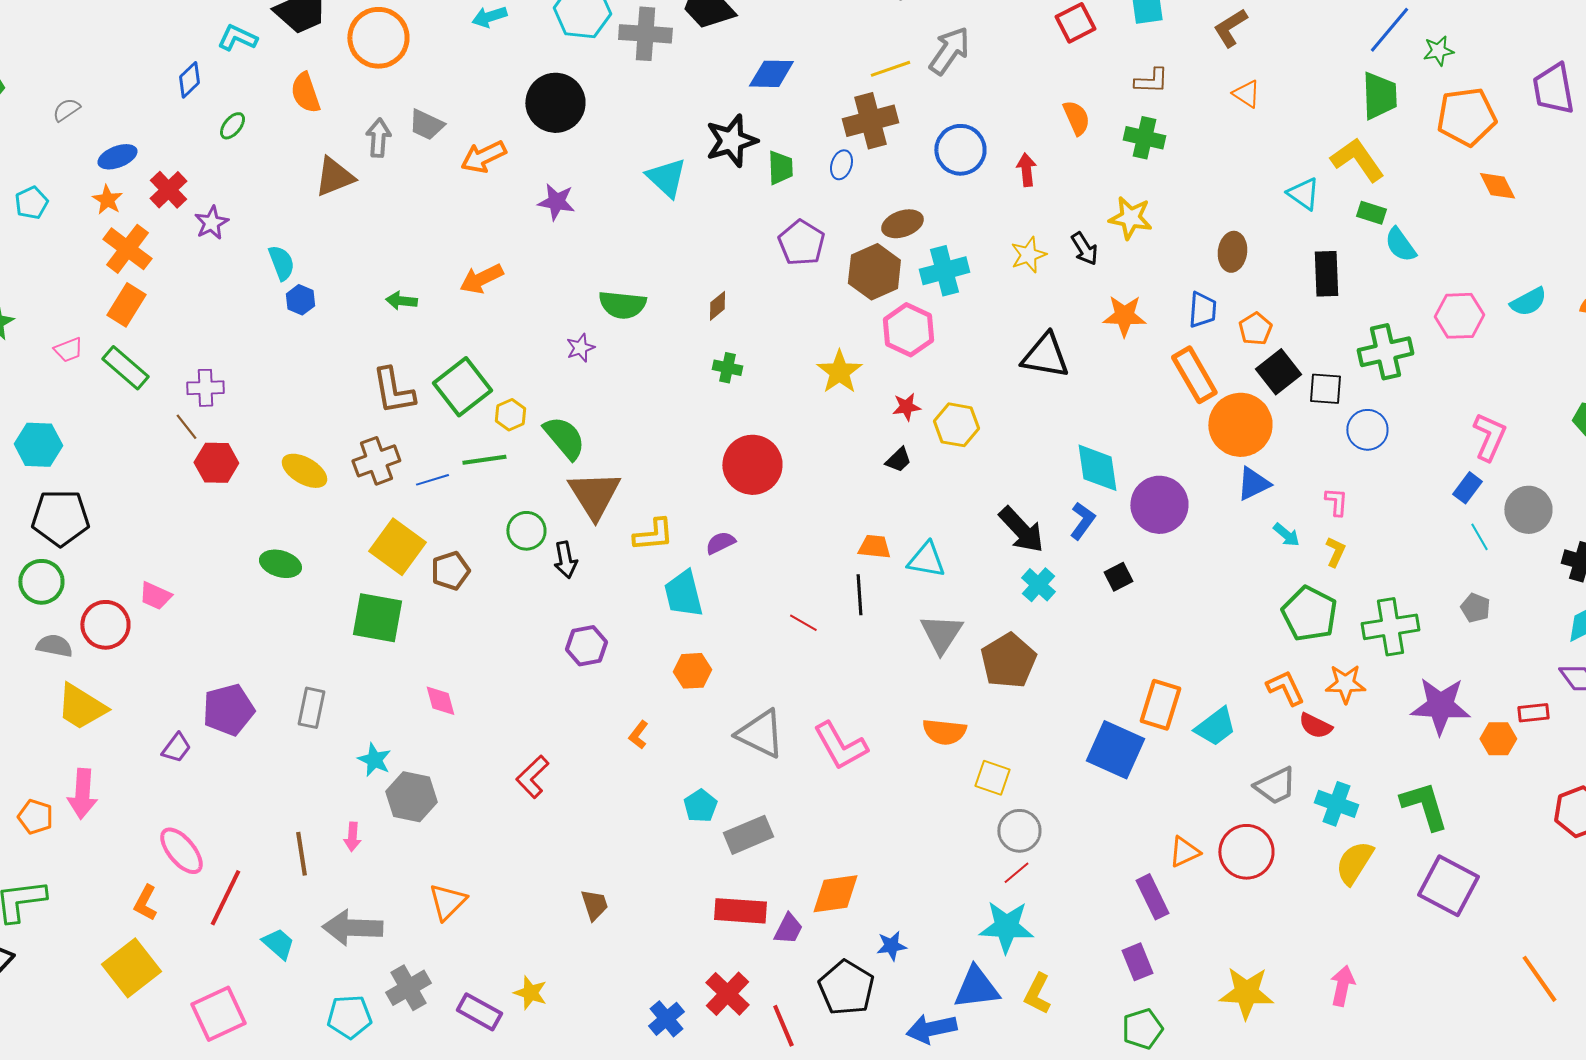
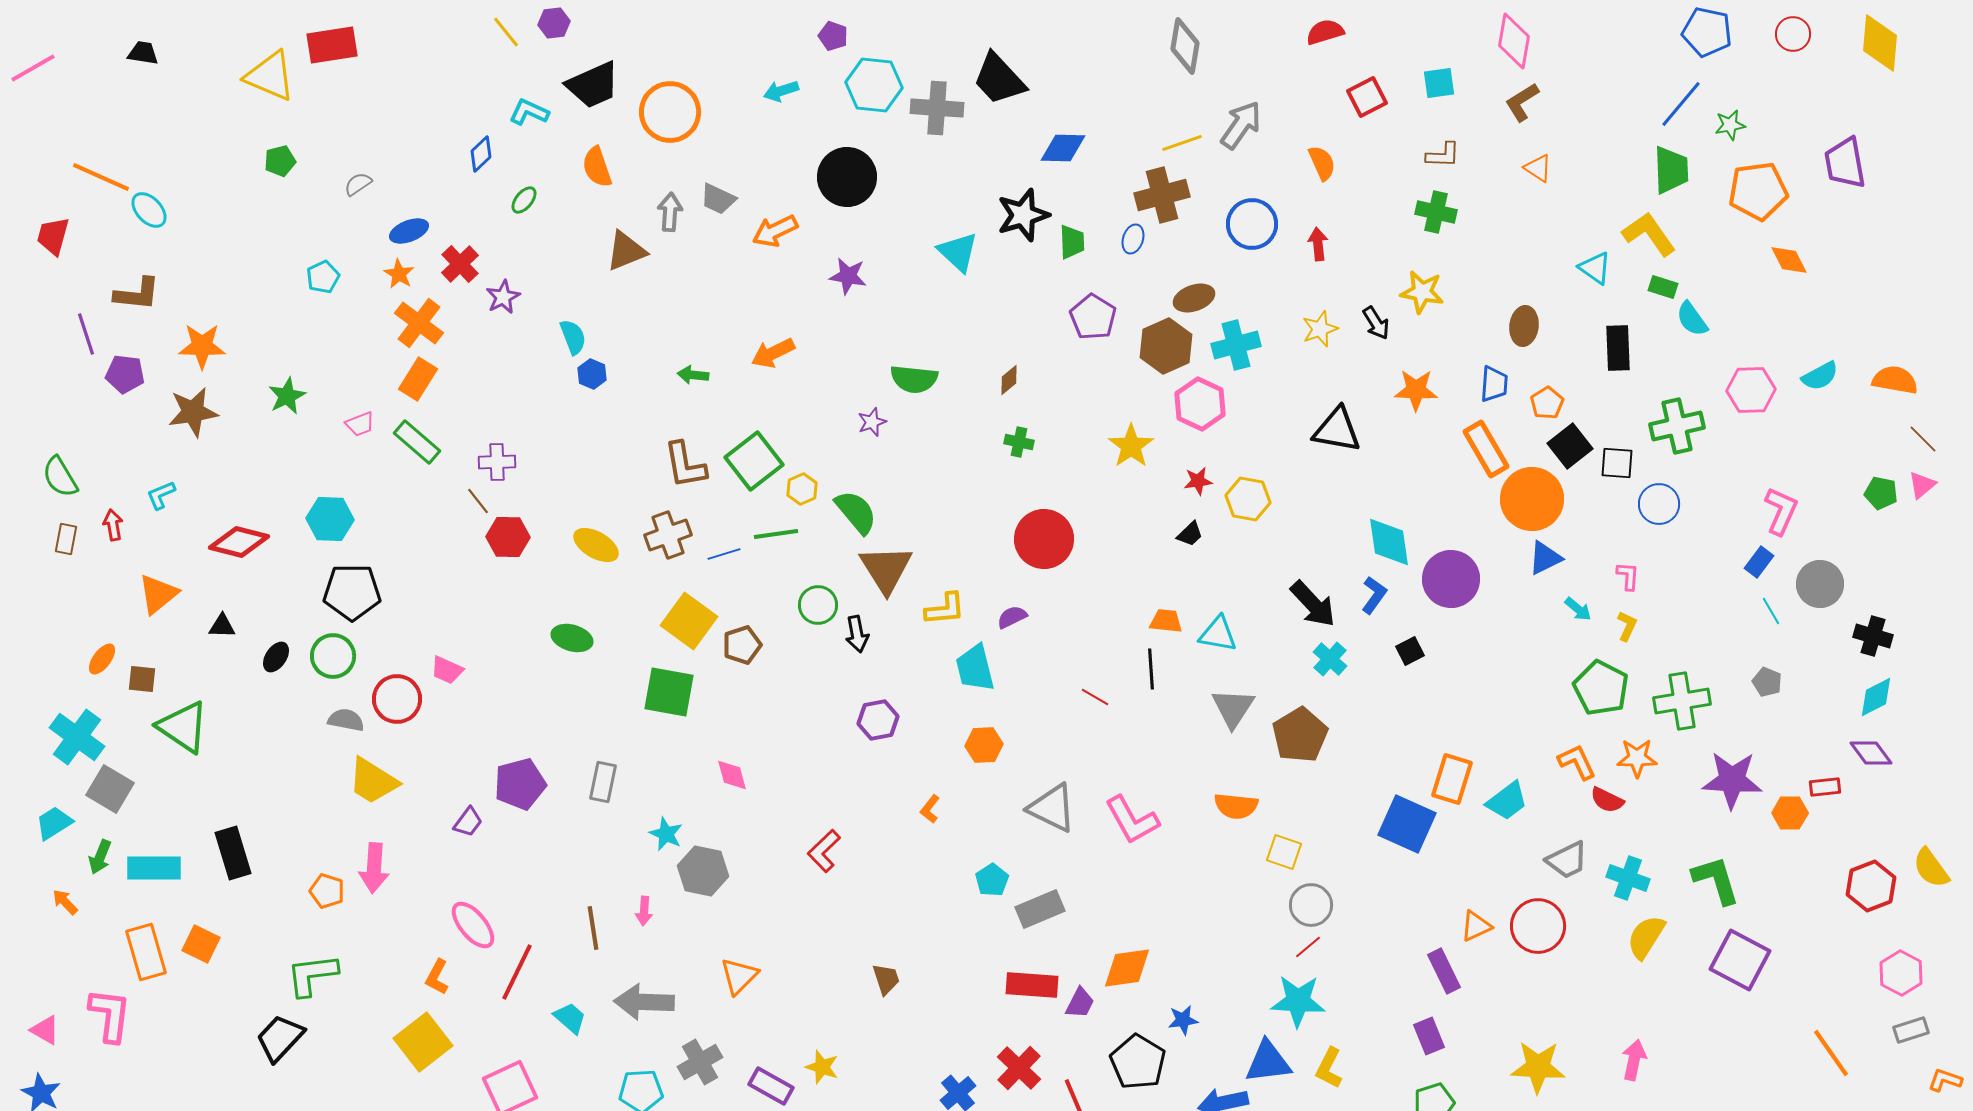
orange semicircle: (1076, 118) -> (1322, 163), moved

